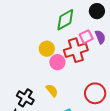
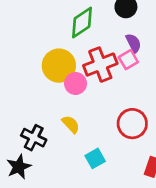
pink square: (86, 37) -> (128, 60), moved
yellow circle: (47, 49) -> (59, 66), size x1.5

